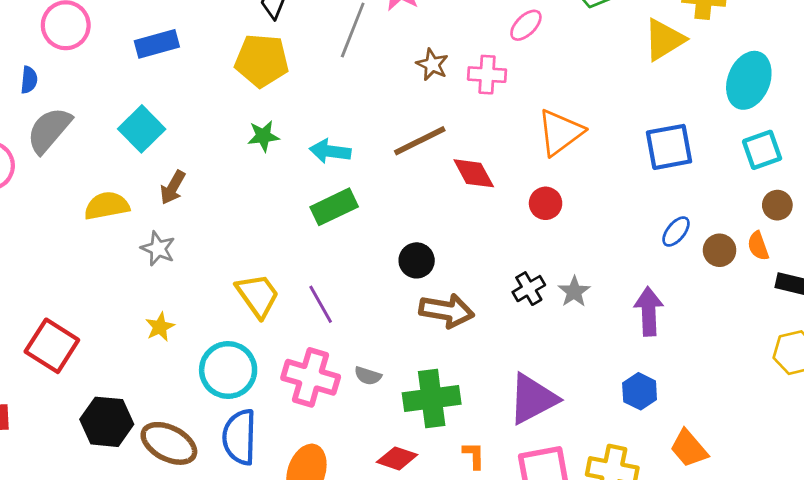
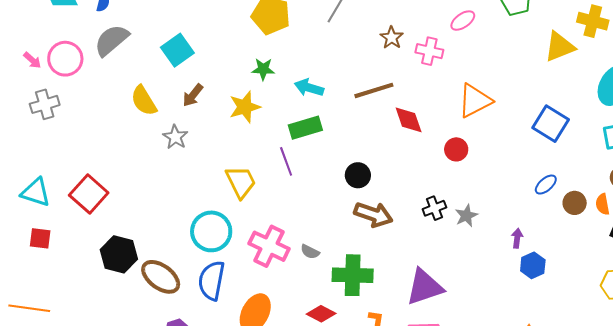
blue square: (669, 147) -> (551, 124), turned 33
yellow semicircle: (107, 206) -> (144, 101), turned -120
purple line: (321, 304) -> (286, 161), moved
purple arrow: (649, 311) -> (517, 238), size x0.6
yellow star: (160, 327) -> (245, 107), moved, size x1.5
blue hexagon: (640, 391) -> (533, 265), moved

